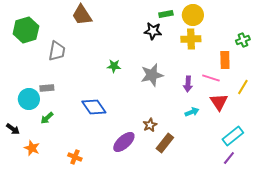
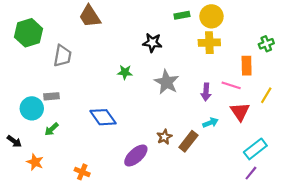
black star: (153, 31) -> (152, 43), moved
gray star: (152, 75) -> (167, 82), turned -30
brown rectangle: (165, 143) -> (188, 141), moved

